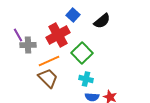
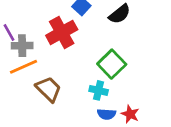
green square: (82, 53) -> (112, 64), moved
orange line: (49, 61) -> (23, 67), moved

